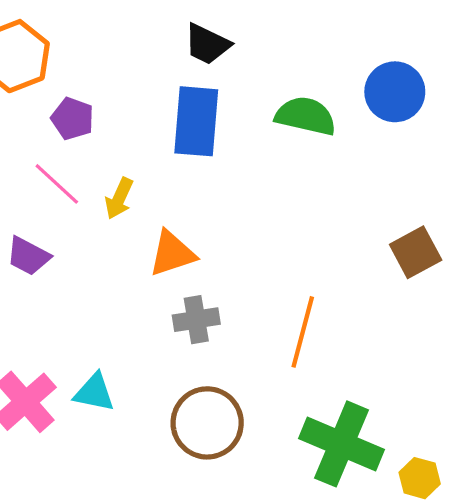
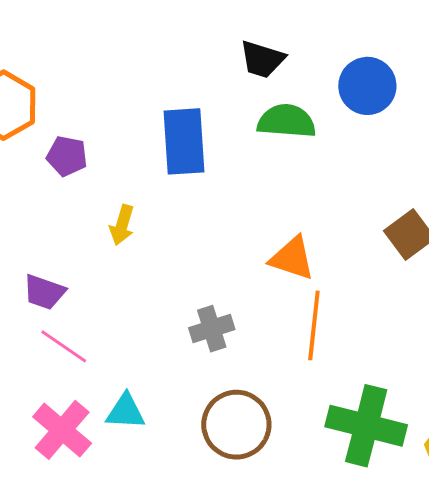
black trapezoid: (207, 44) -> (262, 59), moved
pink line: (57, 184) -> (64, 346), moved
orange triangle: (172, 253) -> (292, 258), moved, turned 45

